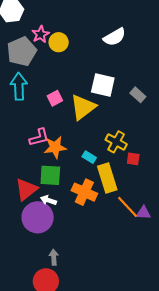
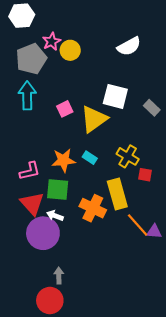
pink L-shape: (39, 137) -> (30, 171), moved
cyan rectangle: (89, 157) -> (90, 158), moved
red triangle: (26, 189) -> (32, 204), turned -35

